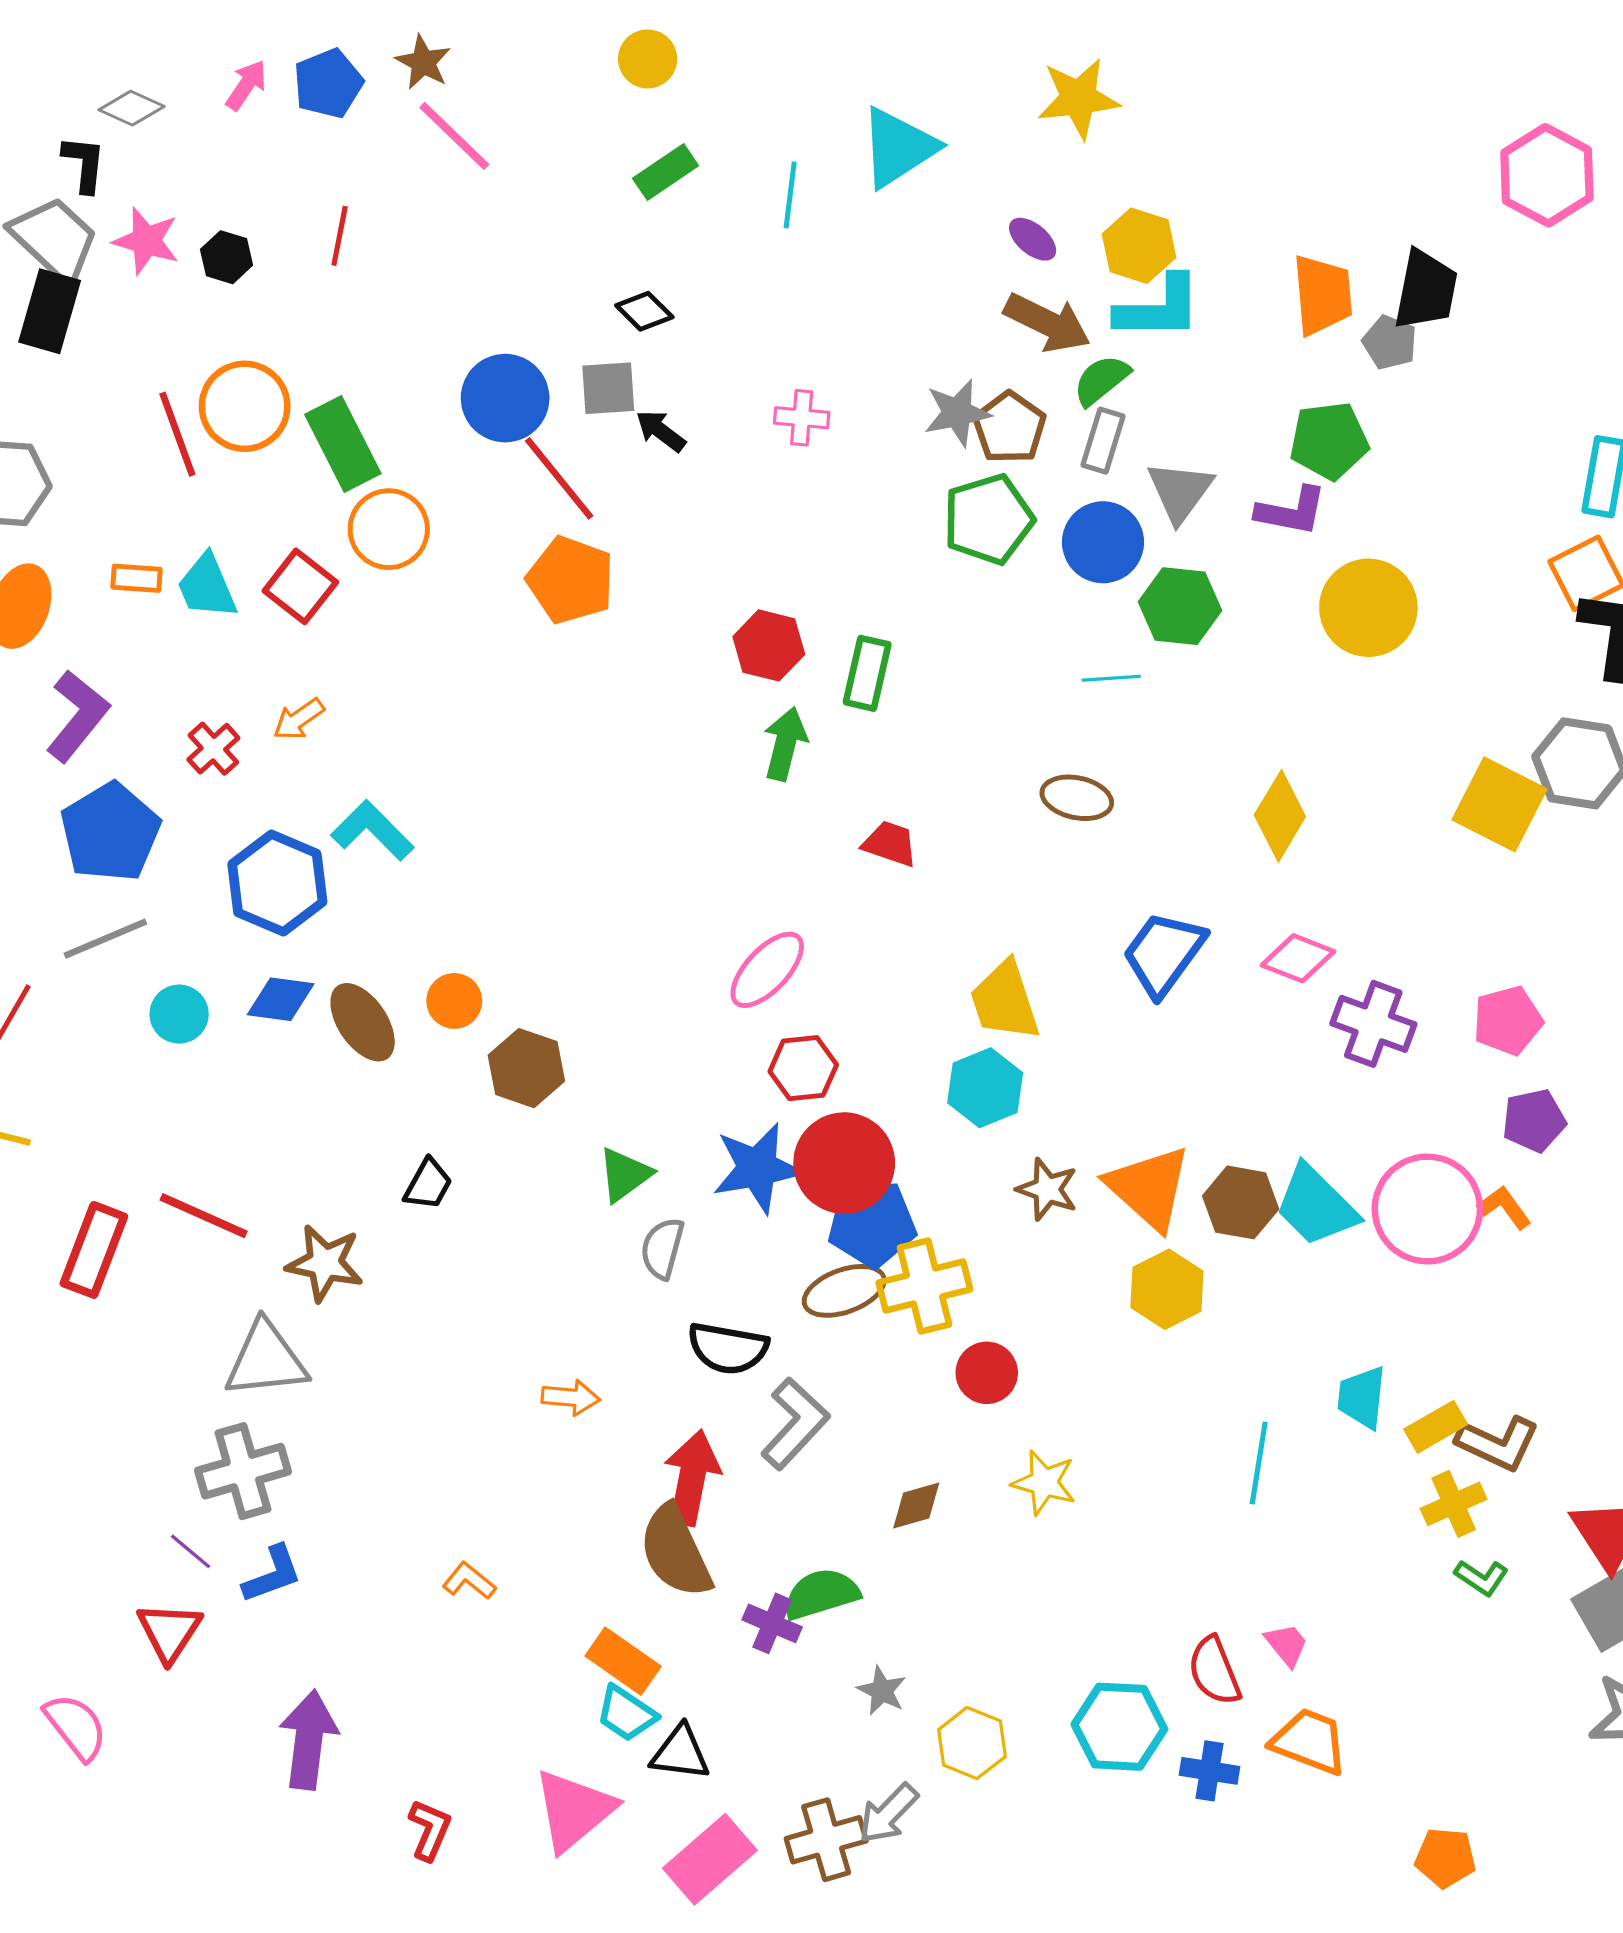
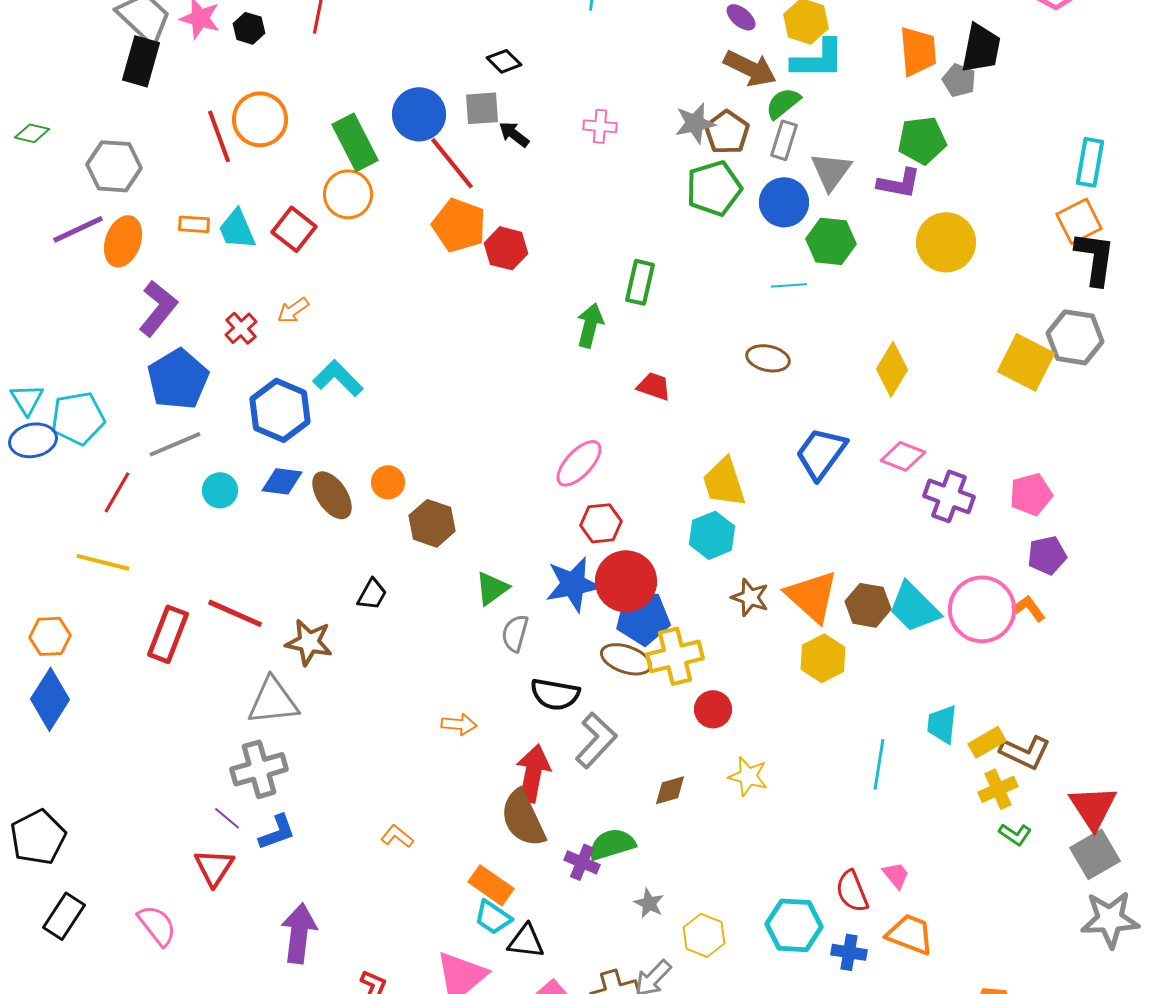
green rectangle: (343, 444) -> (355, 142), moved
red hexagon: (769, 645) -> (506, 248), moved
brown ellipse: (844, 1291) -> (626, 659), turned 39

